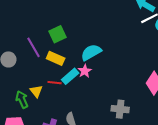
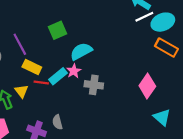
green square: (57, 34) -> (57, 30), moved
yellow rectangle: (56, 58) -> (32, 67), moved
gray cross: (120, 109) -> (94, 85), moved

